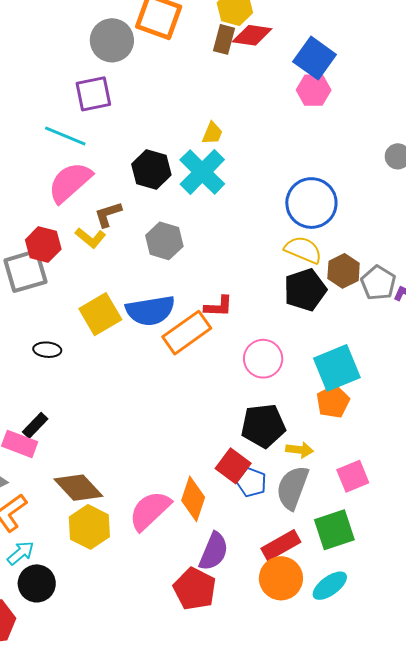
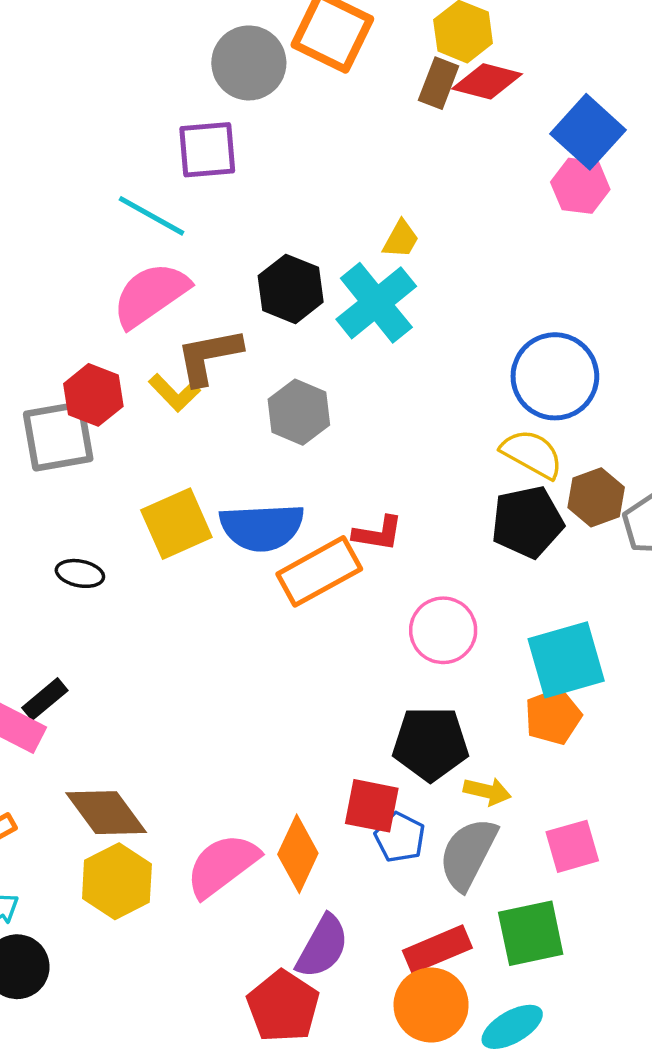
brown L-shape: (108, 214) -> (209, 356), size x1.4
red square: (233, 466) -> (372, 806), turned -32

